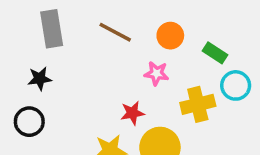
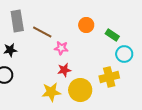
brown line: (115, 32) -> (42, 32), moved
pink star: (157, 73) -> (61, 48), moved
yellow cross: (198, 104) -> (109, 77), moved

